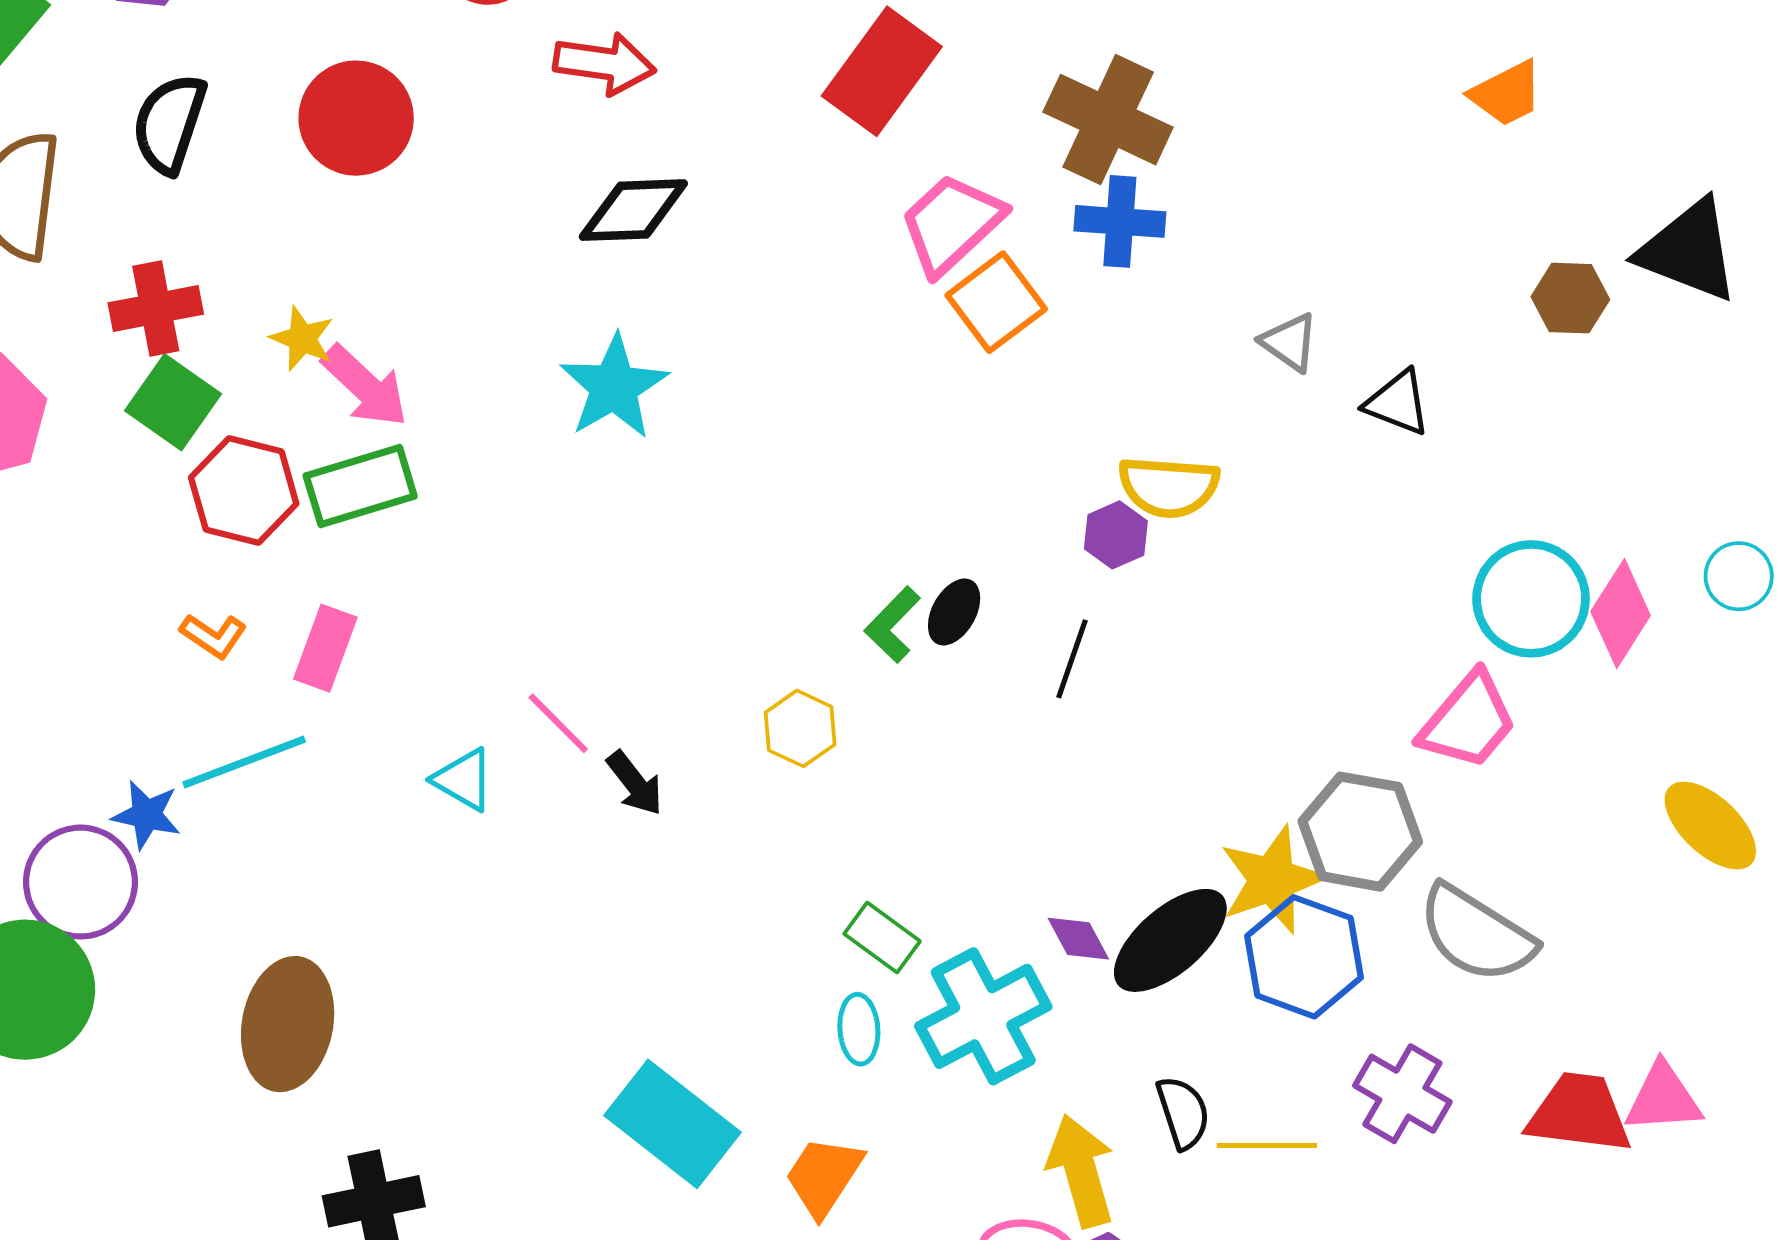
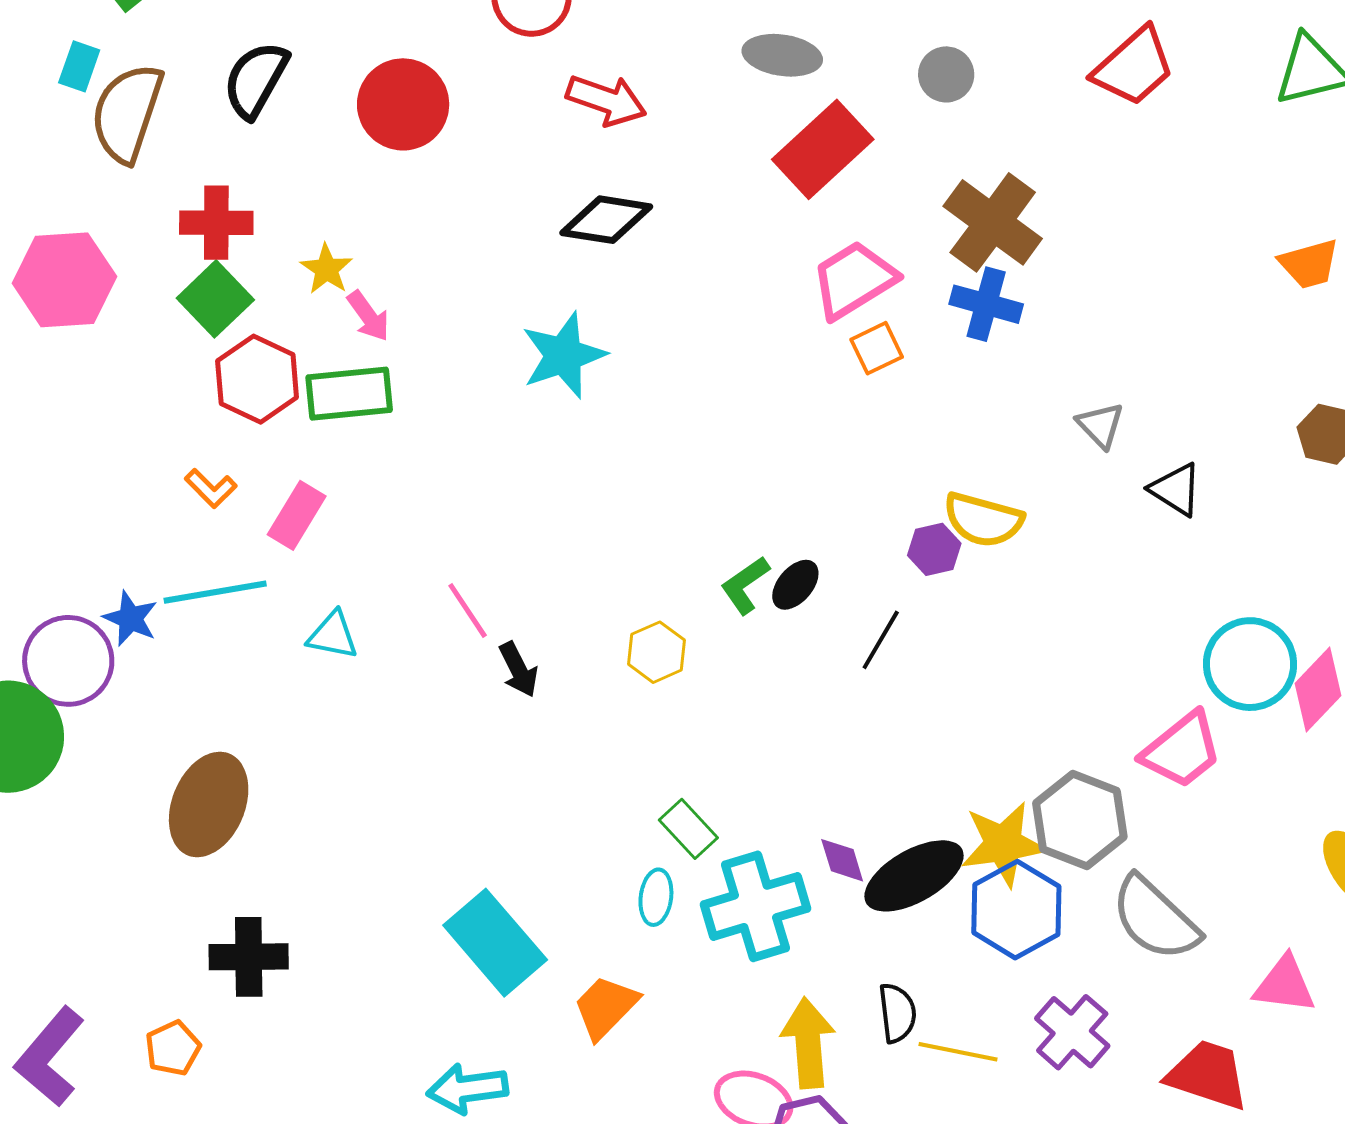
orange square: (996, 302) -> (877, 348), size x0.7
pink arrow: (365, 386) -> (368, 316), size x0.7
cyan triangle: (463, 780) -> (333, 635), moved, turned -30
pink triangle: (1663, 1098) -> (1285, 985), moved

